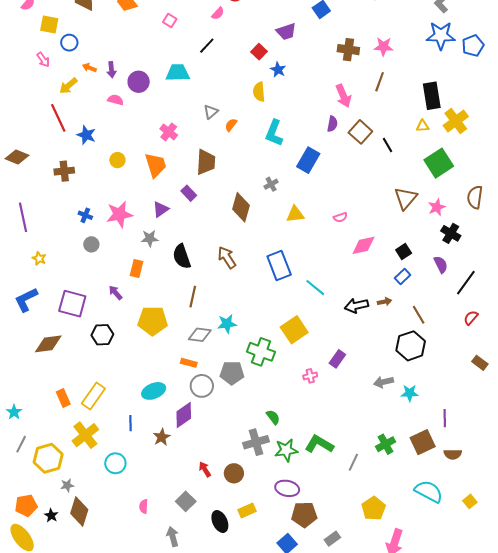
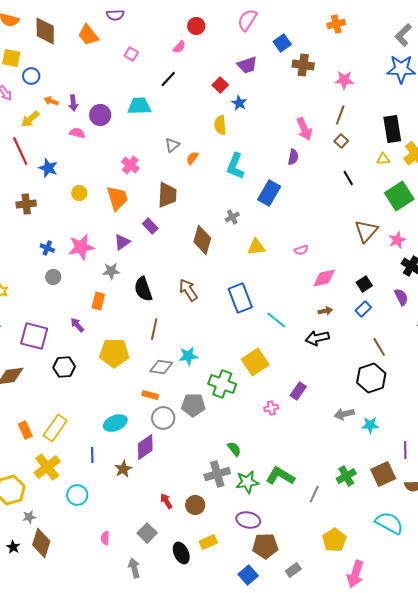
brown cross: (348, 50) -> (303, 65), moved
brown square: (360, 132) -> (341, 141), moved, size x0.6
brown arrow: (385, 302) -> (325, 311), moved

